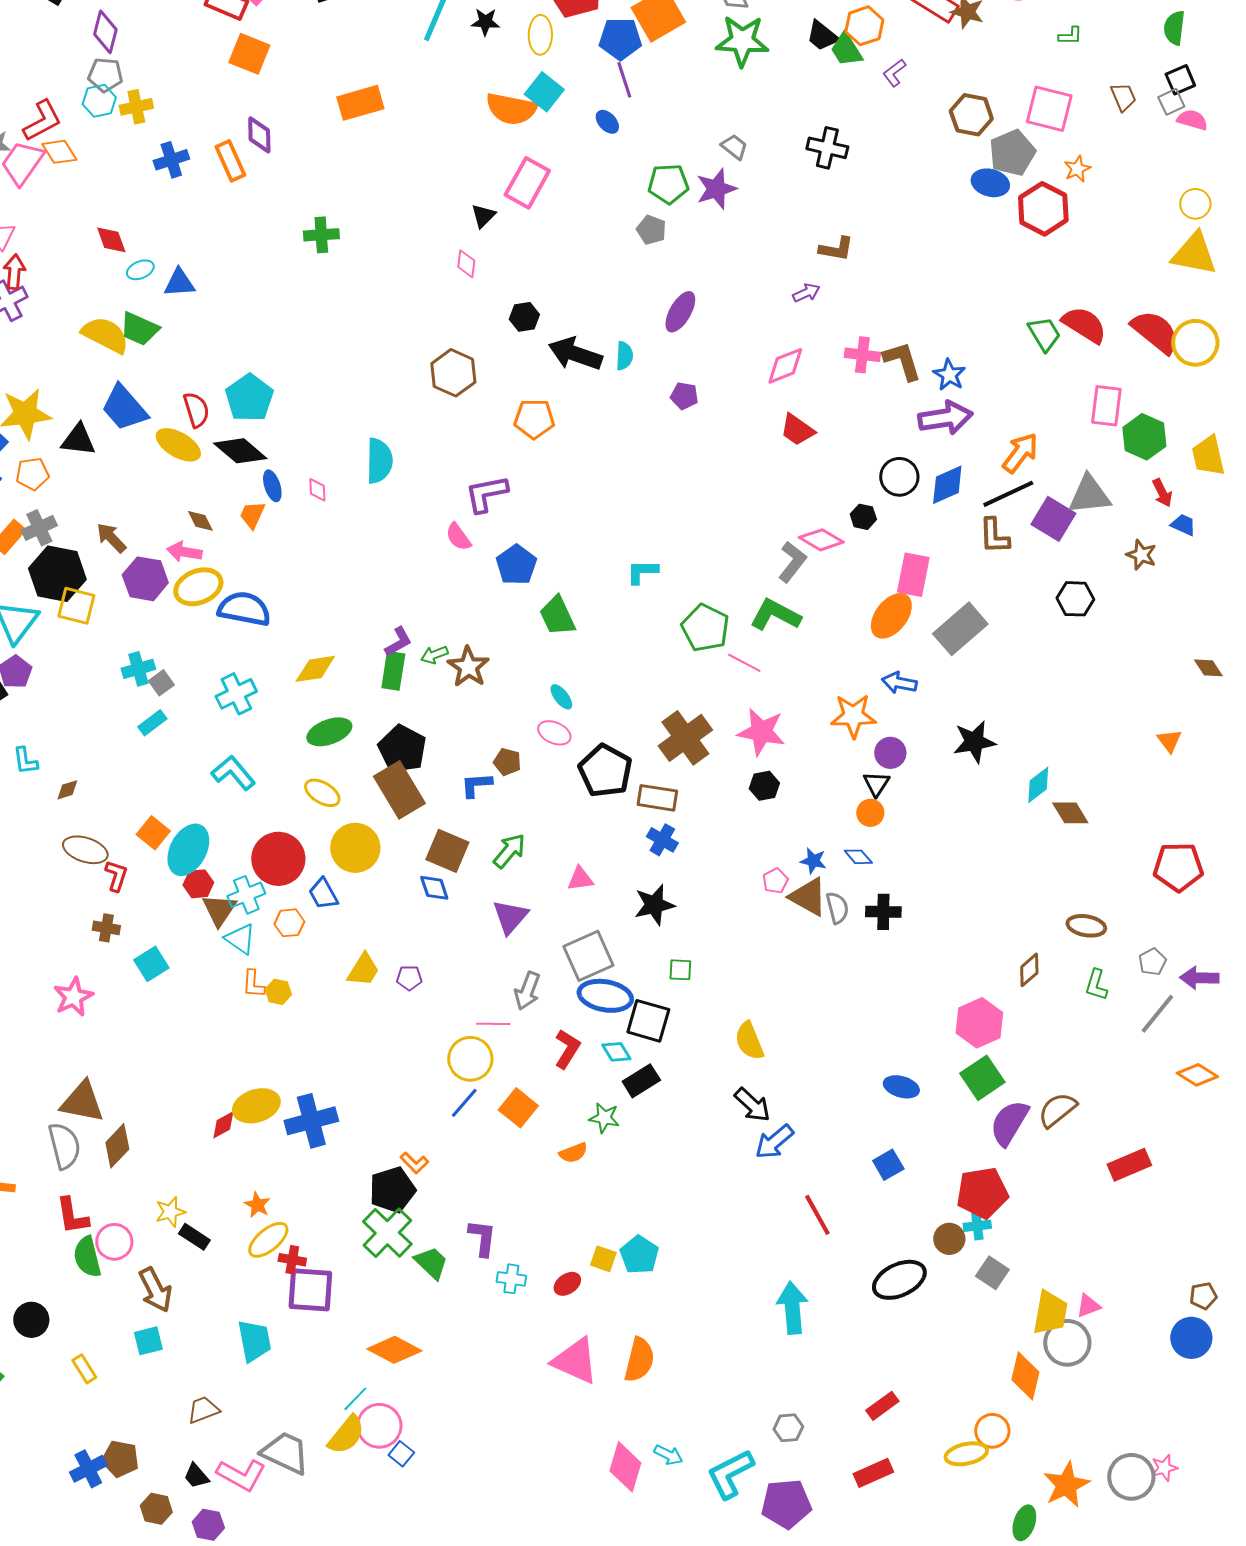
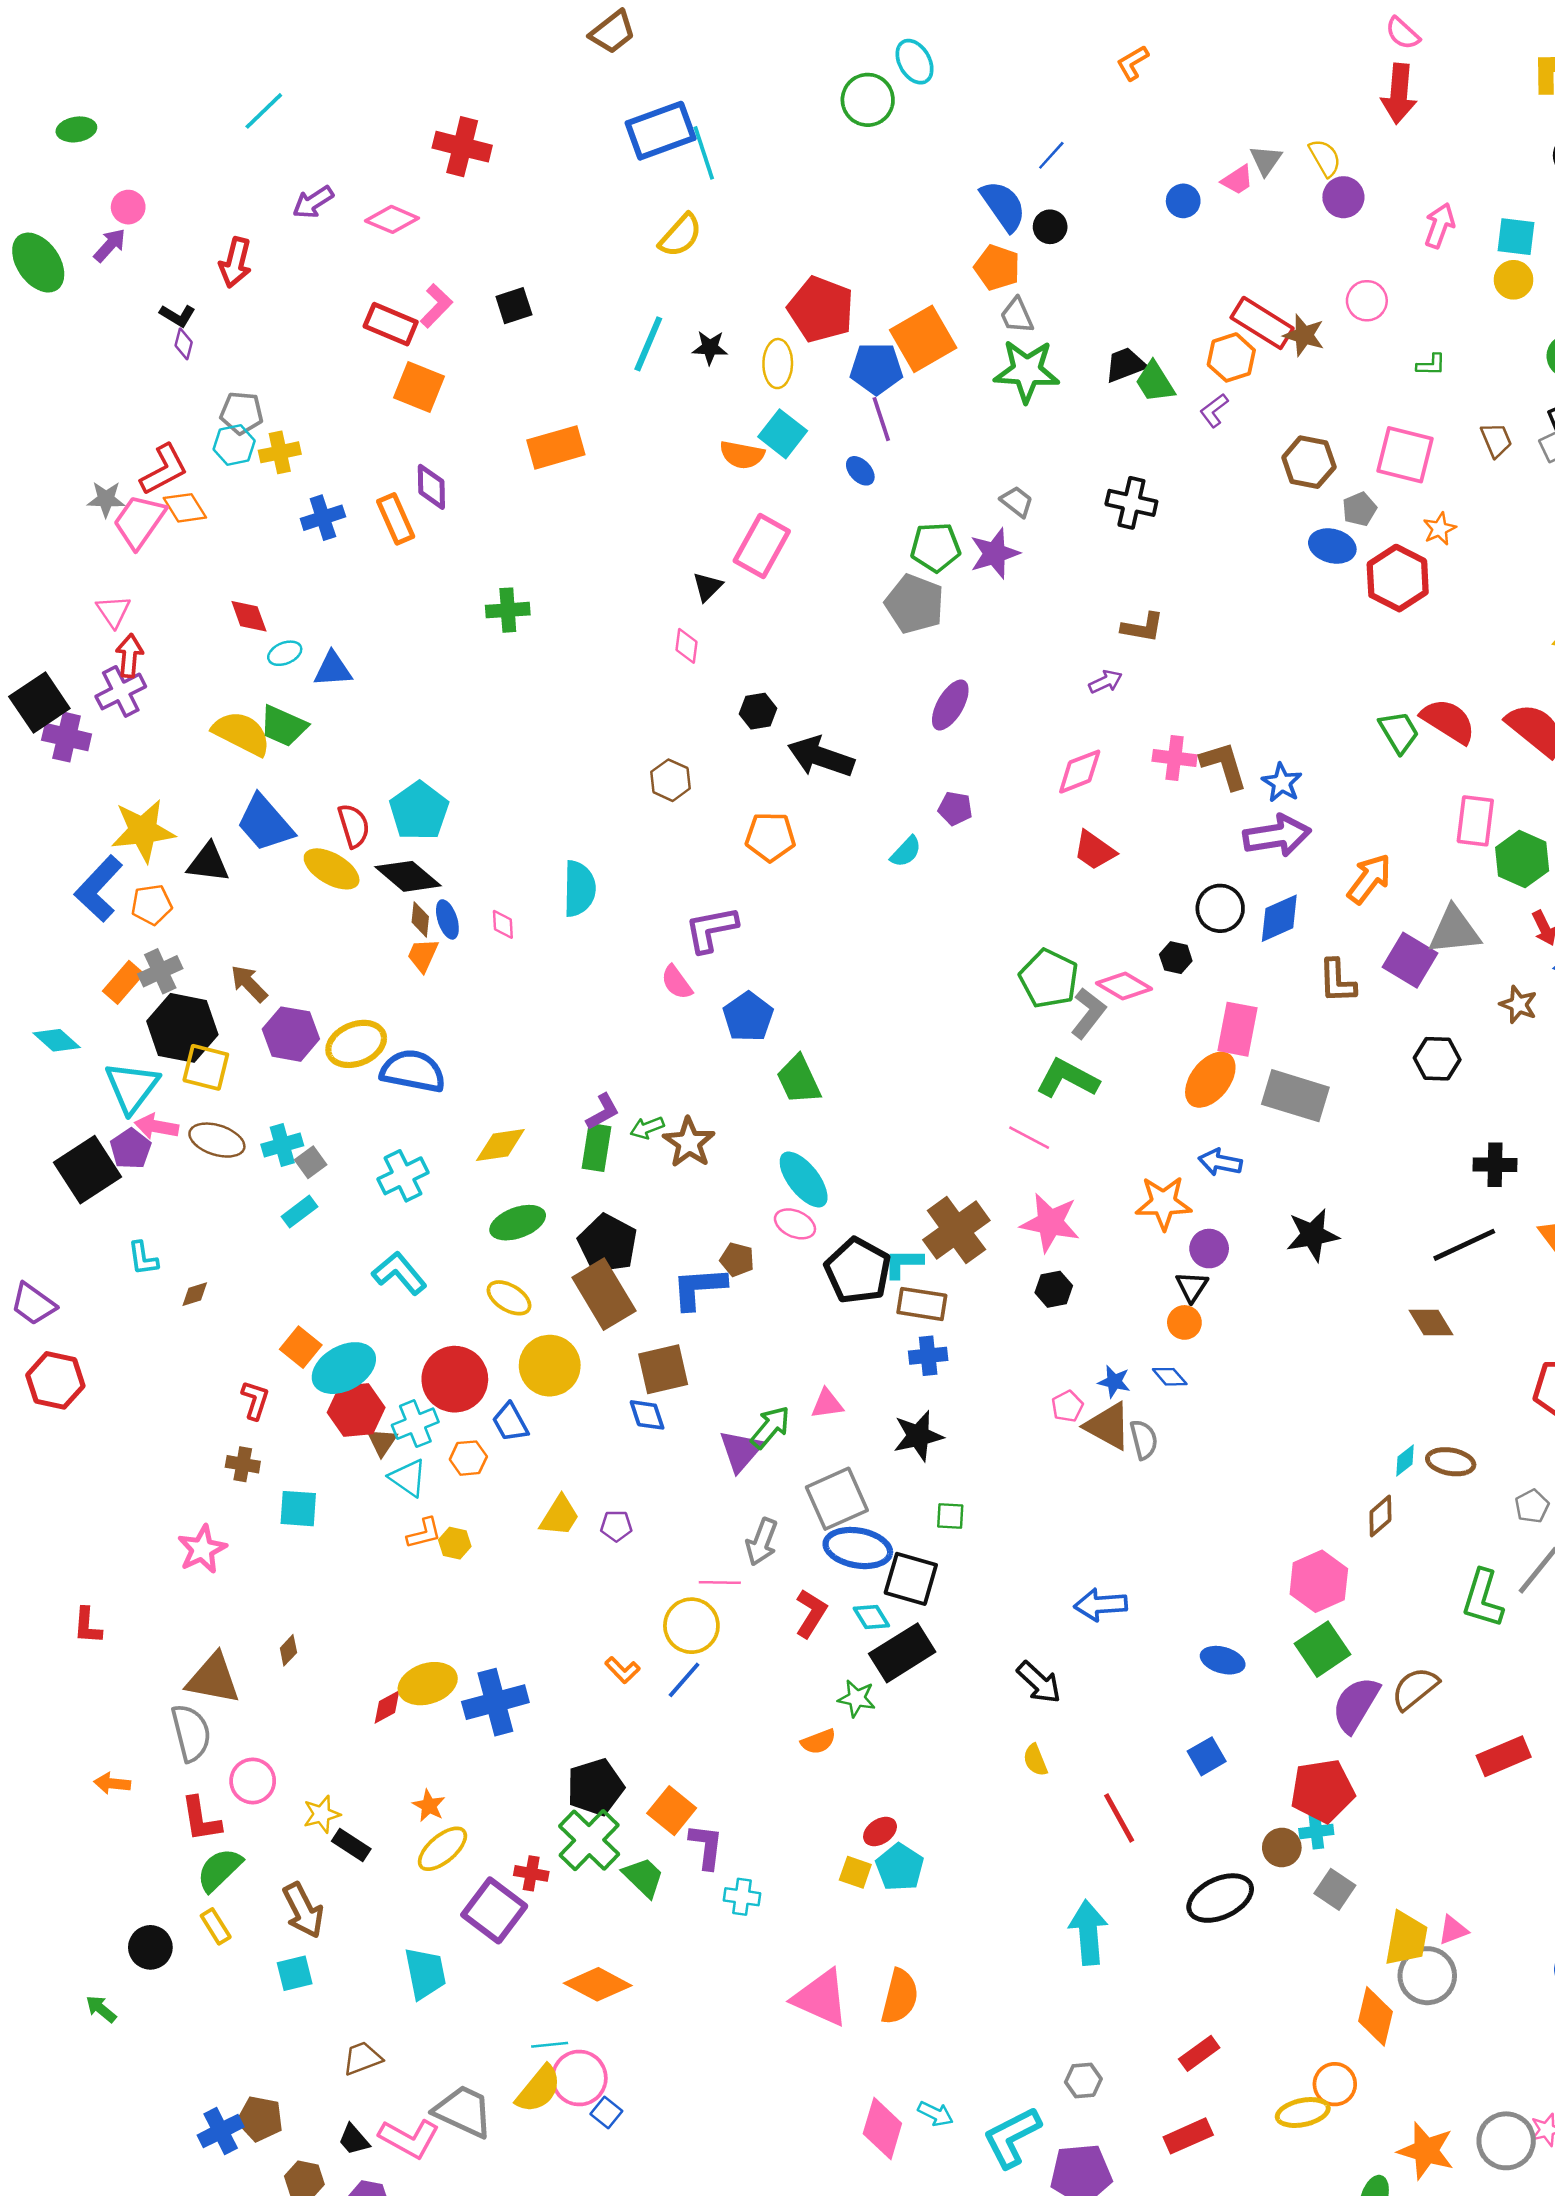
orange hexagon: (864, 26) -> (1231, 357), moved
purple diamond: (105, 32) -> (184, 344), moved, size x0.6
black trapezoid: (822, 36) -> (1125, 365), turned 120
orange semicircle: (511, 109) -> (742, 455), size x0.7
gray pentagon: (1012, 153) -> (1359, 509), size x0.6
gray pentagon: (651, 230) -> (915, 604), size x1.6
cyan semicircle: (624, 356) -> (906, 852), moved, turned 40
brown hexagon: (453, 373) -> (670, 780), size x0.7
black line: (1008, 494) -> (1464, 1245), moved
brown diamond: (200, 521) -> (420, 919), moved, turned 32
pink arrow: (184, 552) -> (157, 1127), moved
cyan L-shape: (642, 572) -> (903, 1263), moved
green pentagon: (705, 628) -> (1049, 979), moved
gray rectangle: (960, 629) -> (1295, 1096), turned 58
cyan ellipse: (561, 697) -> (804, 1180), size x1.8
blue L-shape: (476, 785) -> (699, 1288), size x1.4
cyan diamond: (1038, 785) -> (1405, 1461), moved, size x0.7
blue cross: (662, 840) -> (928, 1356), turned -36
brown ellipse: (85, 850) -> (217, 1140), moved
cyan ellipse: (188, 850) -> (344, 1368), turned 33
brown square: (447, 851) -> (663, 1369), turned -36
green arrow: (509, 851) -> (770, 1427), moved
red hexagon: (198, 884) -> (356, 1410), size x1.5
brown triangle: (219, 910) -> (382, 1442), size x0.7
black cross: (883, 912) -> (1495, 1165), moved
cyan square: (151, 964) -> (298, 1509), turned 36
orange L-shape: (253, 984) -> (424, 1533), turned -108
green L-shape: (1096, 985) -> (1483, 1599), moved, size x1.5
yellow semicircle: (749, 1041) -> (1035, 1760), moved, size x0.7
black rectangle: (641, 1081) -> (902, 1653), size x1.4
orange square: (518, 1108) -> (672, 1811), moved
blue arrow: (774, 1142) -> (1101, 1605), moved, turned 36
brown diamond: (117, 1146) -> (288, 1650), moved, size x0.6
orange L-shape: (414, 1163) -> (622, 1670), moved
pink circle: (114, 1242) -> (253, 1781), moved
green semicircle: (87, 1257) -> (219, 1870), turned 60
red cross: (292, 1260) -> (531, 1873), moved
red ellipse: (567, 1284) -> (880, 1831), moved
purple square: (310, 1290) -> (494, 1910), turned 33
yellow rectangle: (84, 1369) -> (216, 1926), moved
cyan line: (355, 1399) -> (550, 2045), turned 40
orange star: (1066, 1485) -> (1426, 2151), turned -30

